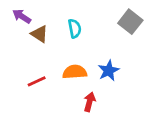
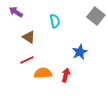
brown triangle: (39, 34) -> (29, 37), moved
orange semicircle: (75, 72) -> (43, 73), moved

